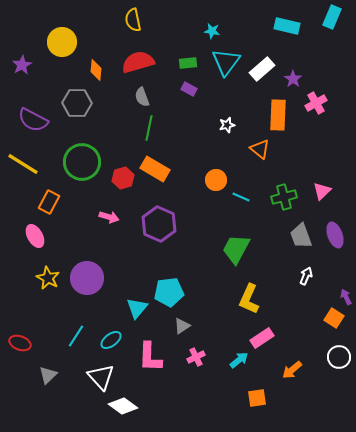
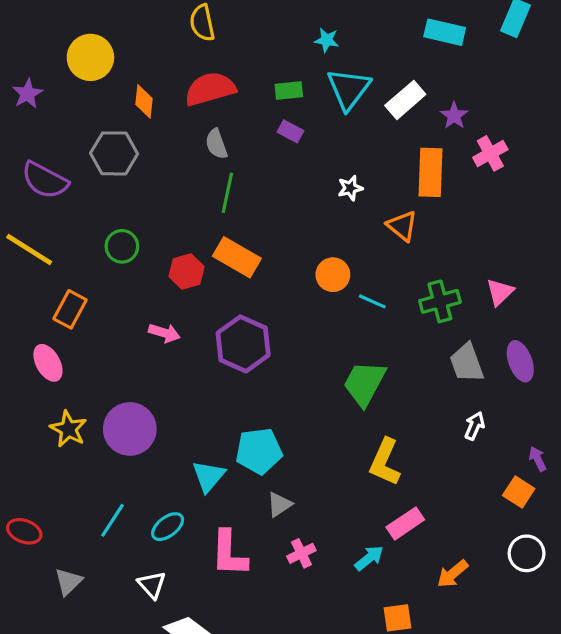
green circle: (82, 162) -> (122, 246), size x0.6
white triangle: (101, 377) -> (152, 585), size x0.7

